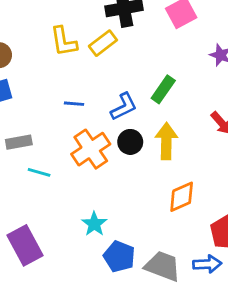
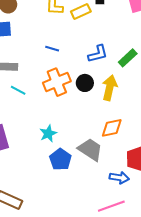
green rectangle: (163, 89) -> (128, 58), moved
blue L-shape: (124, 107) -> (98, 54), moved
gray trapezoid: (163, 266) -> (90, 150), moved

